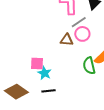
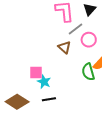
pink circle: (82, 34) -> (89, 40), moved
brown triangle: (67, 40) -> (64, 47), turned 40

